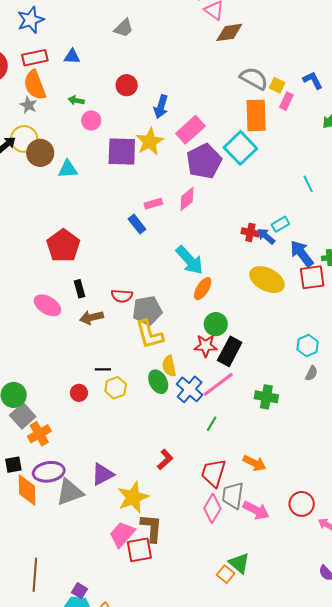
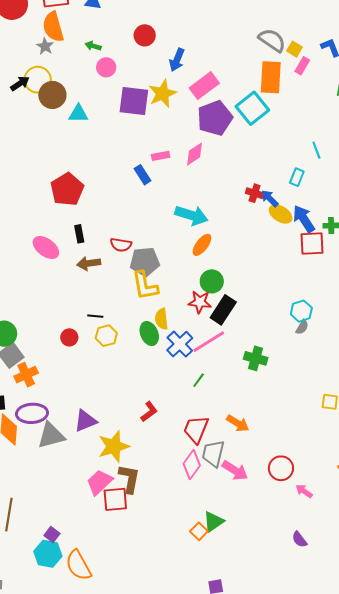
cyan rectangle: (280, 224) -> (297, 177), moved, turned -42
cyan arrow: (190, 260) -> (192, 215), turned -36
yellow ellipse: (267, 280) -> (281, 214), moved, size x0.7
gray semicircle: (312, 373) -> (302, 327), moved
green triangle: (239, 563) -> (213, 522), turned 40

